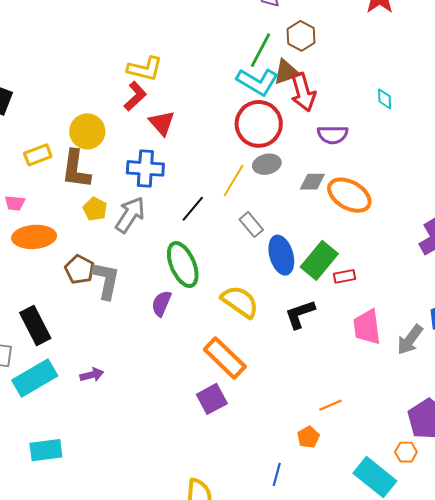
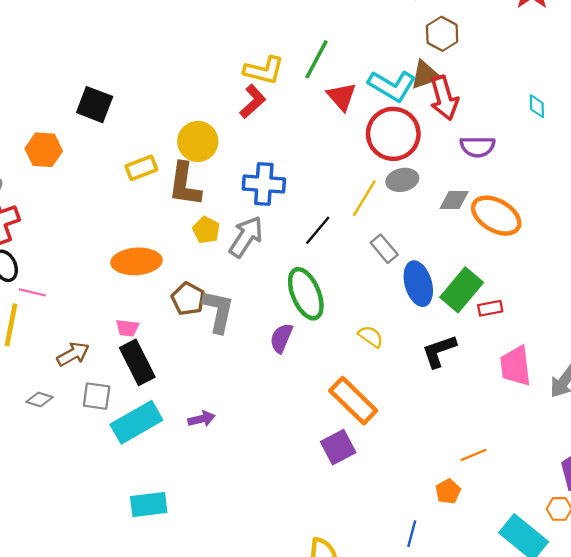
green line: (260, 50) -> (316, 59), moved
red triangle: (162, 123) -> (342, 96), moved
pink trapezoid: (15, 203) -> (127, 328), moved
yellow semicircle: (240, 302) -> (371, 336), size x0.6

